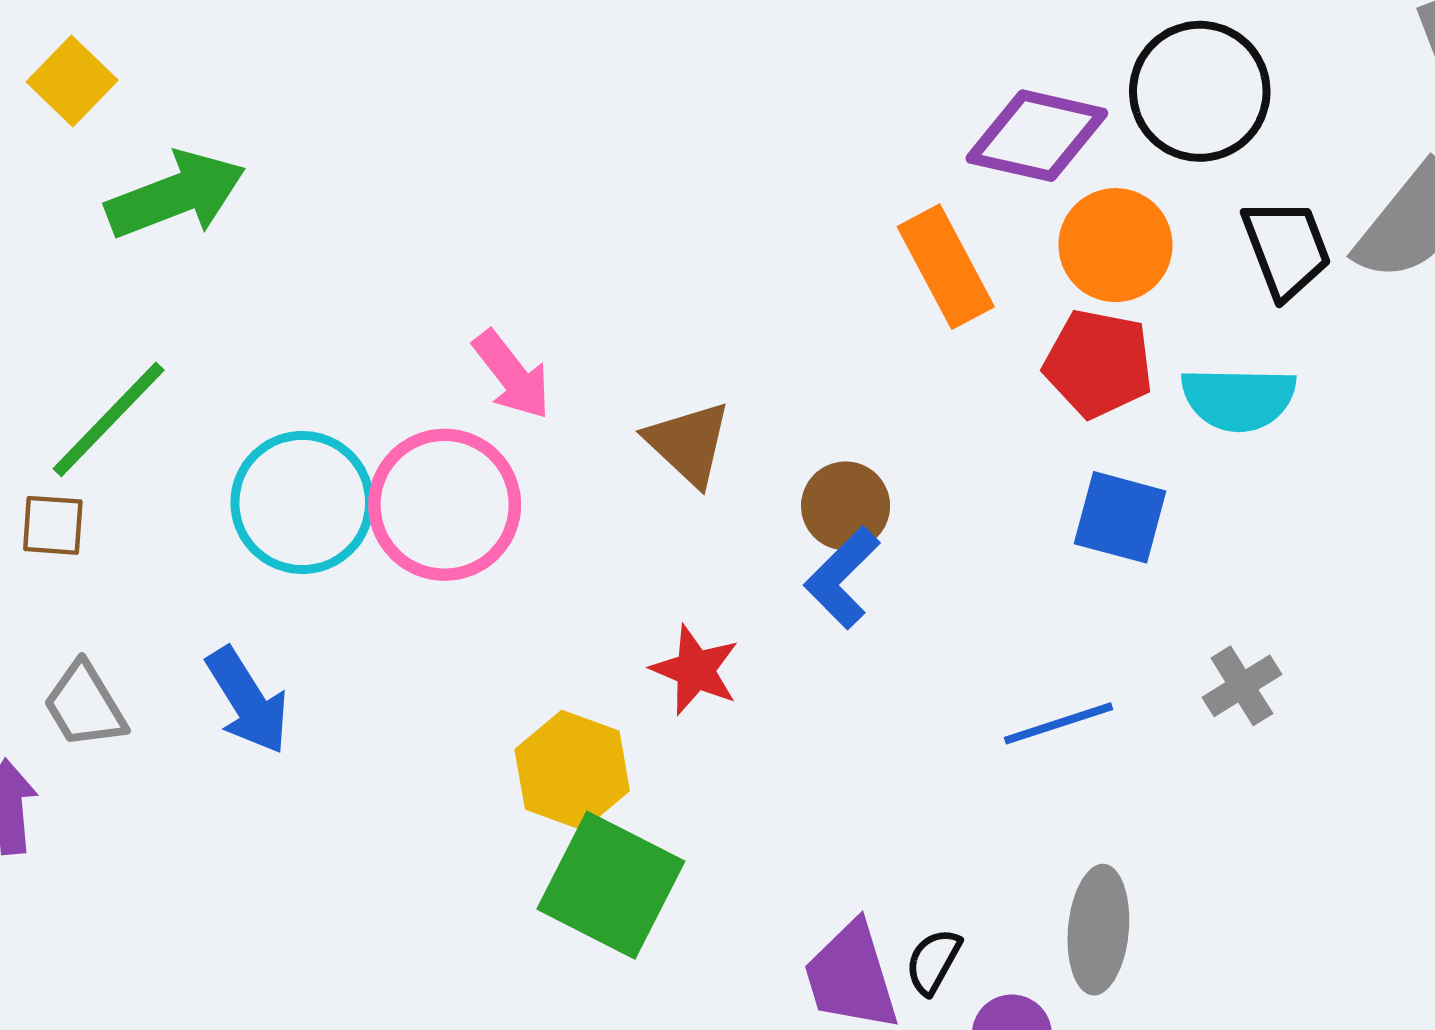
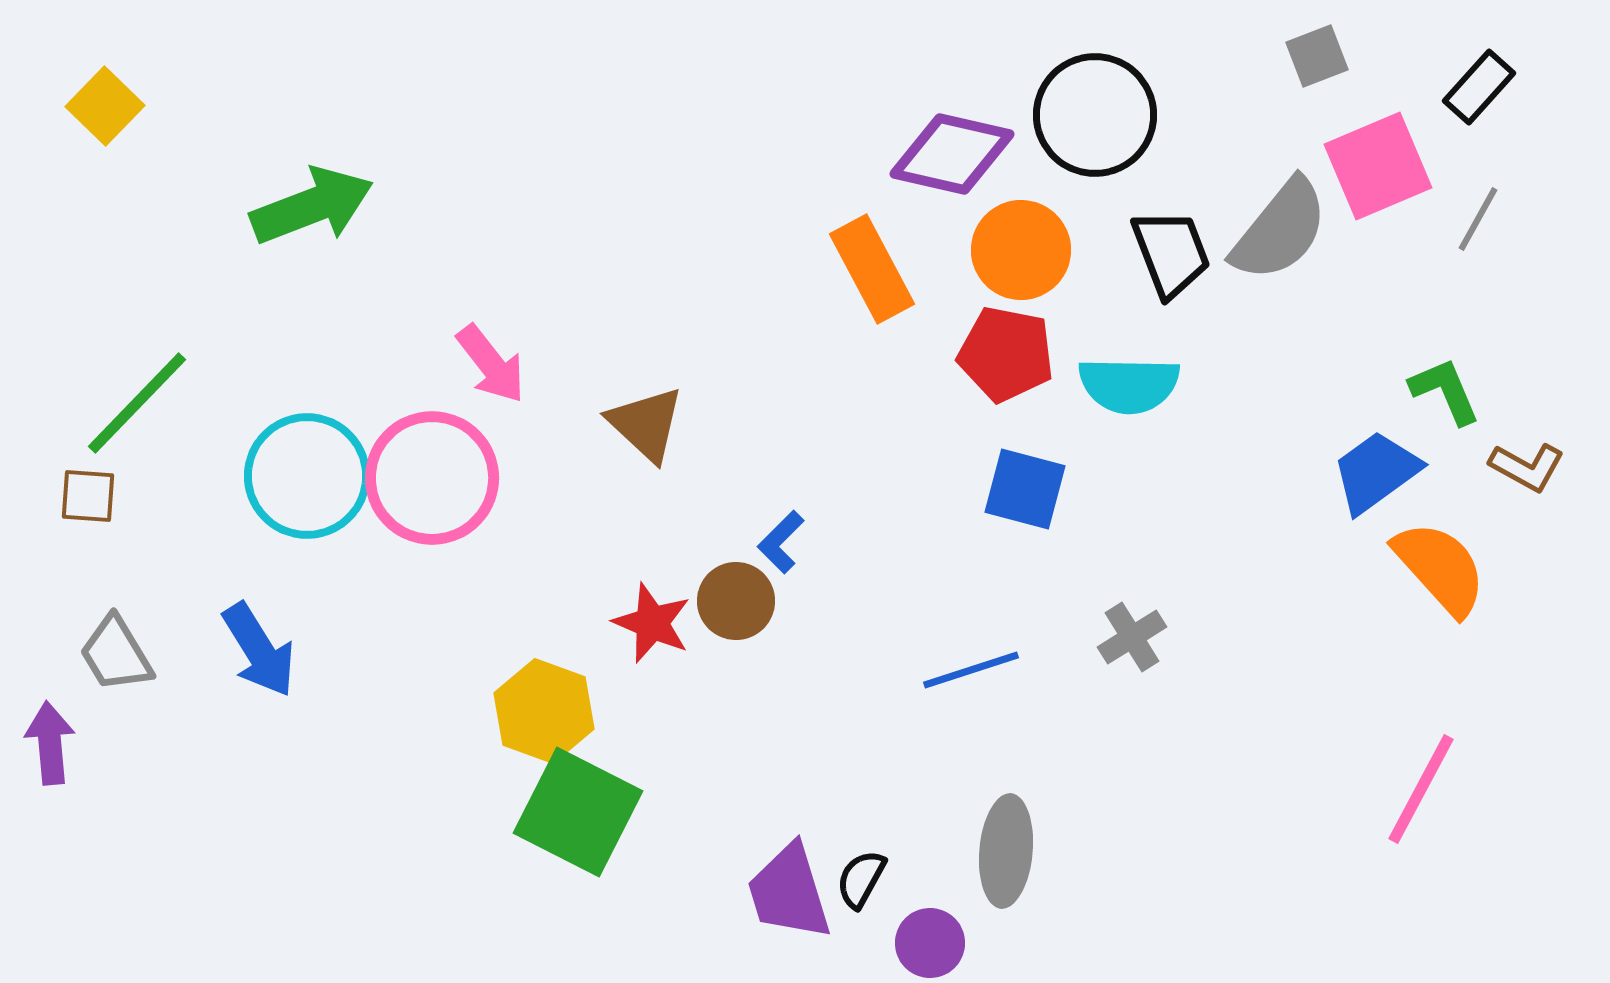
green arrow: (176, 195) -> (312, 206), moved
brown circle: (846, 506) -> (736, 601), moved
blue L-shape: (842, 578) -> (781, 542), size x0.7

